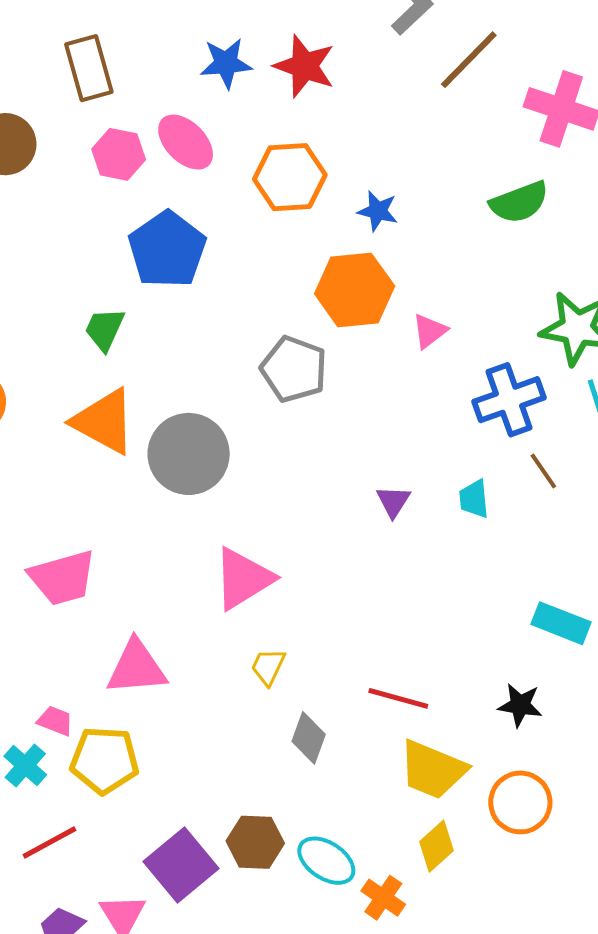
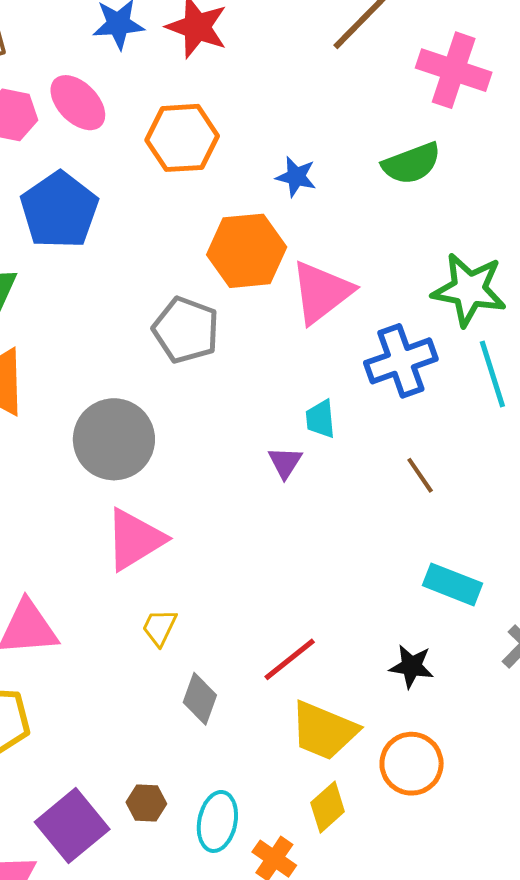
blue star: (378, 211) -> (296, 177), moved
pink triangle: (429, 331) -> (321, 292), size x1.8
gray circle: (189, 454) -> (114, 439), moved
brown line: (543, 471) -> (420, 475), moved
cyan trapezoid: (474, 499) -> (320, 419), moved
red line: (398, 698) -> (290, 659), turned -54
brown hexagon: (255, 842) -> (146, 803), size x0.7
cyan ellipse: (326, 861) -> (217, 821), turned 68

